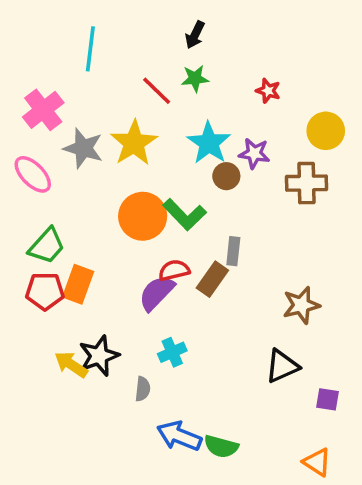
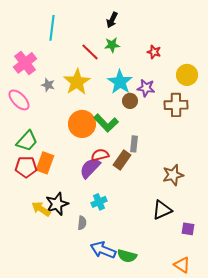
gray star: (83, 148) -> (48, 85), size x0.6

